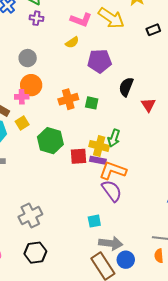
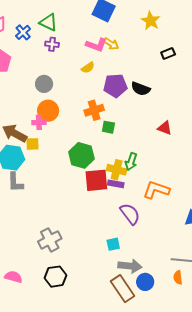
yellow arrow: (111, 18) -> (111, 44), moved, size x0.6
black semicircle: (126, 87) -> (141, 89), moved, turned -90
orange cross: (68, 99) -> (94, 110), moved
red triangle: (148, 105) -> (165, 128), turned -35
yellow square: (22, 123) -> (32, 144), moved, turned 32
green hexagon: (50, 141) -> (81, 155), moved
red square: (79, 156) -> (96, 180), size x1.4
orange L-shape: (113, 170) -> (156, 190), moved

